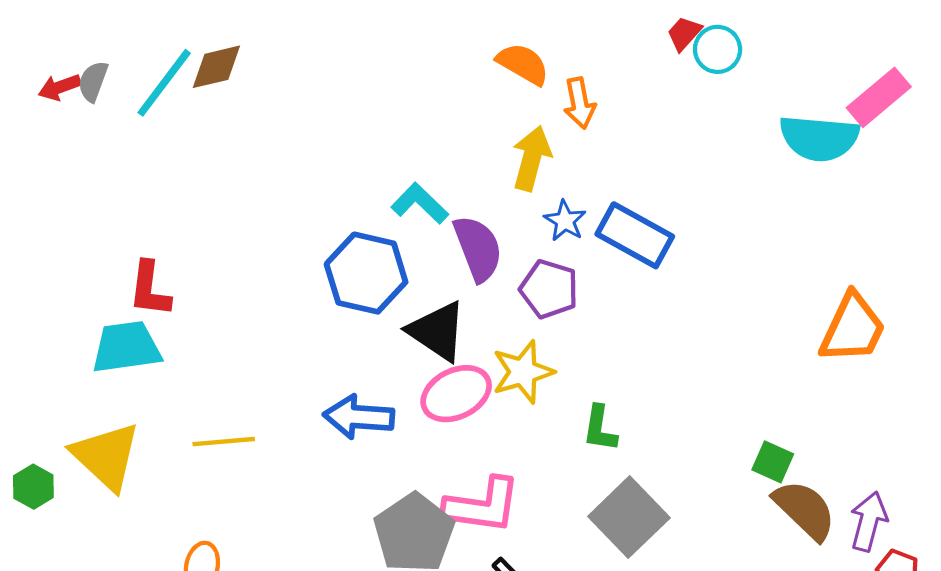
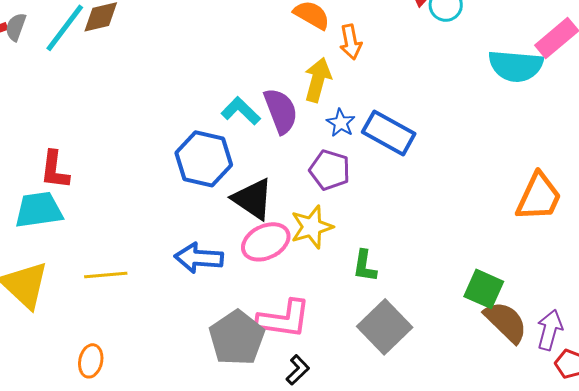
purple semicircle: (478, 248) -> (281, 111), moved
green square: (773, 462) -> (484, 289), size x1.4

